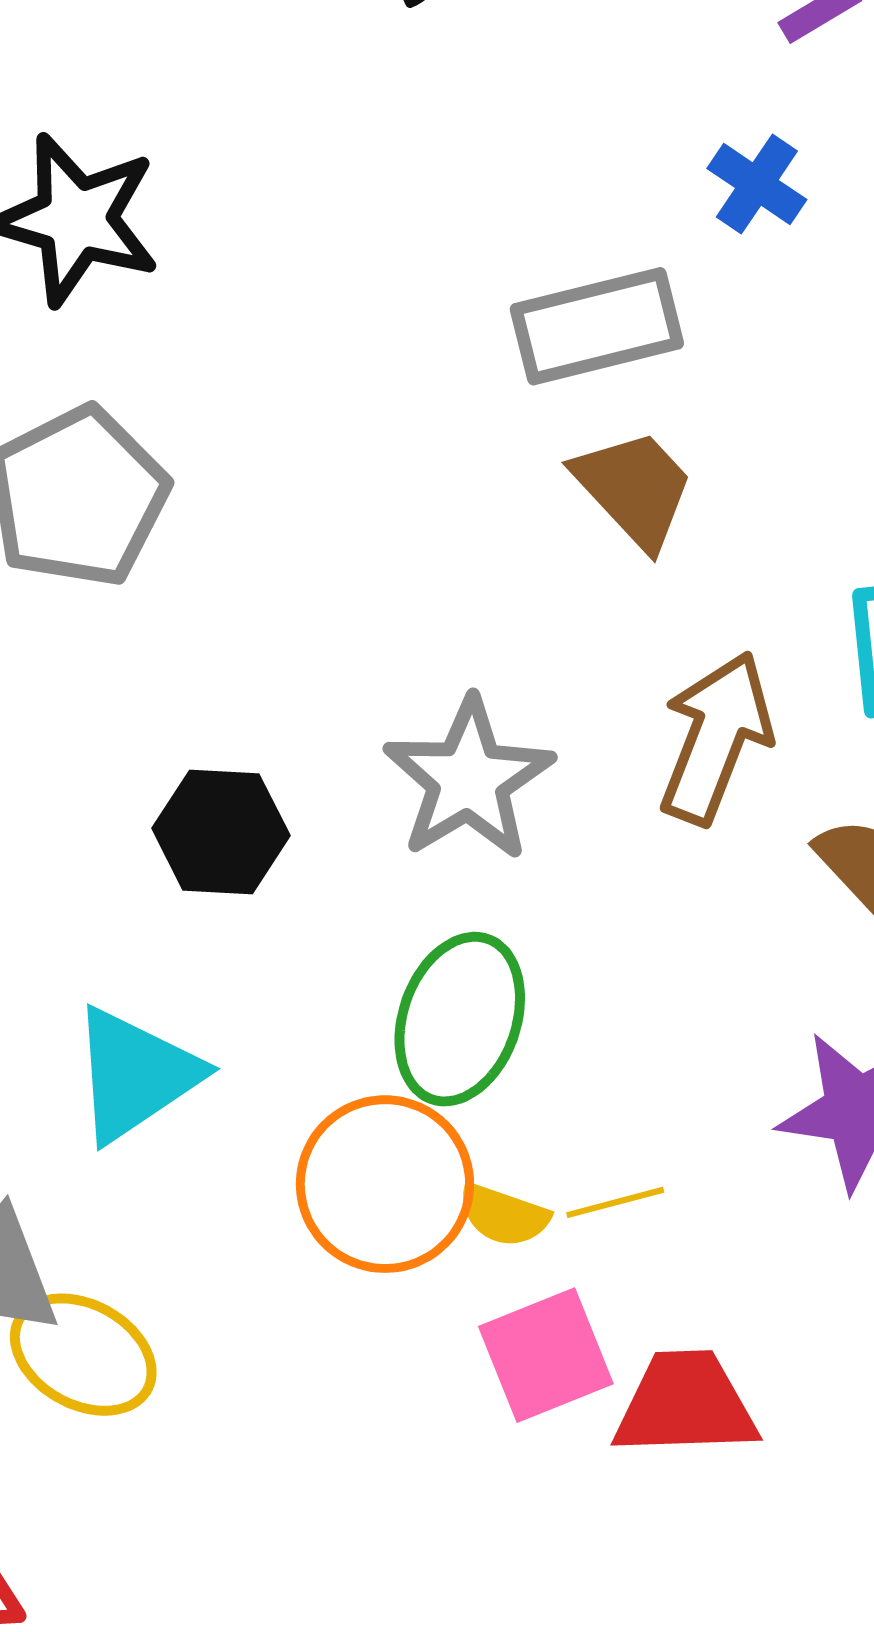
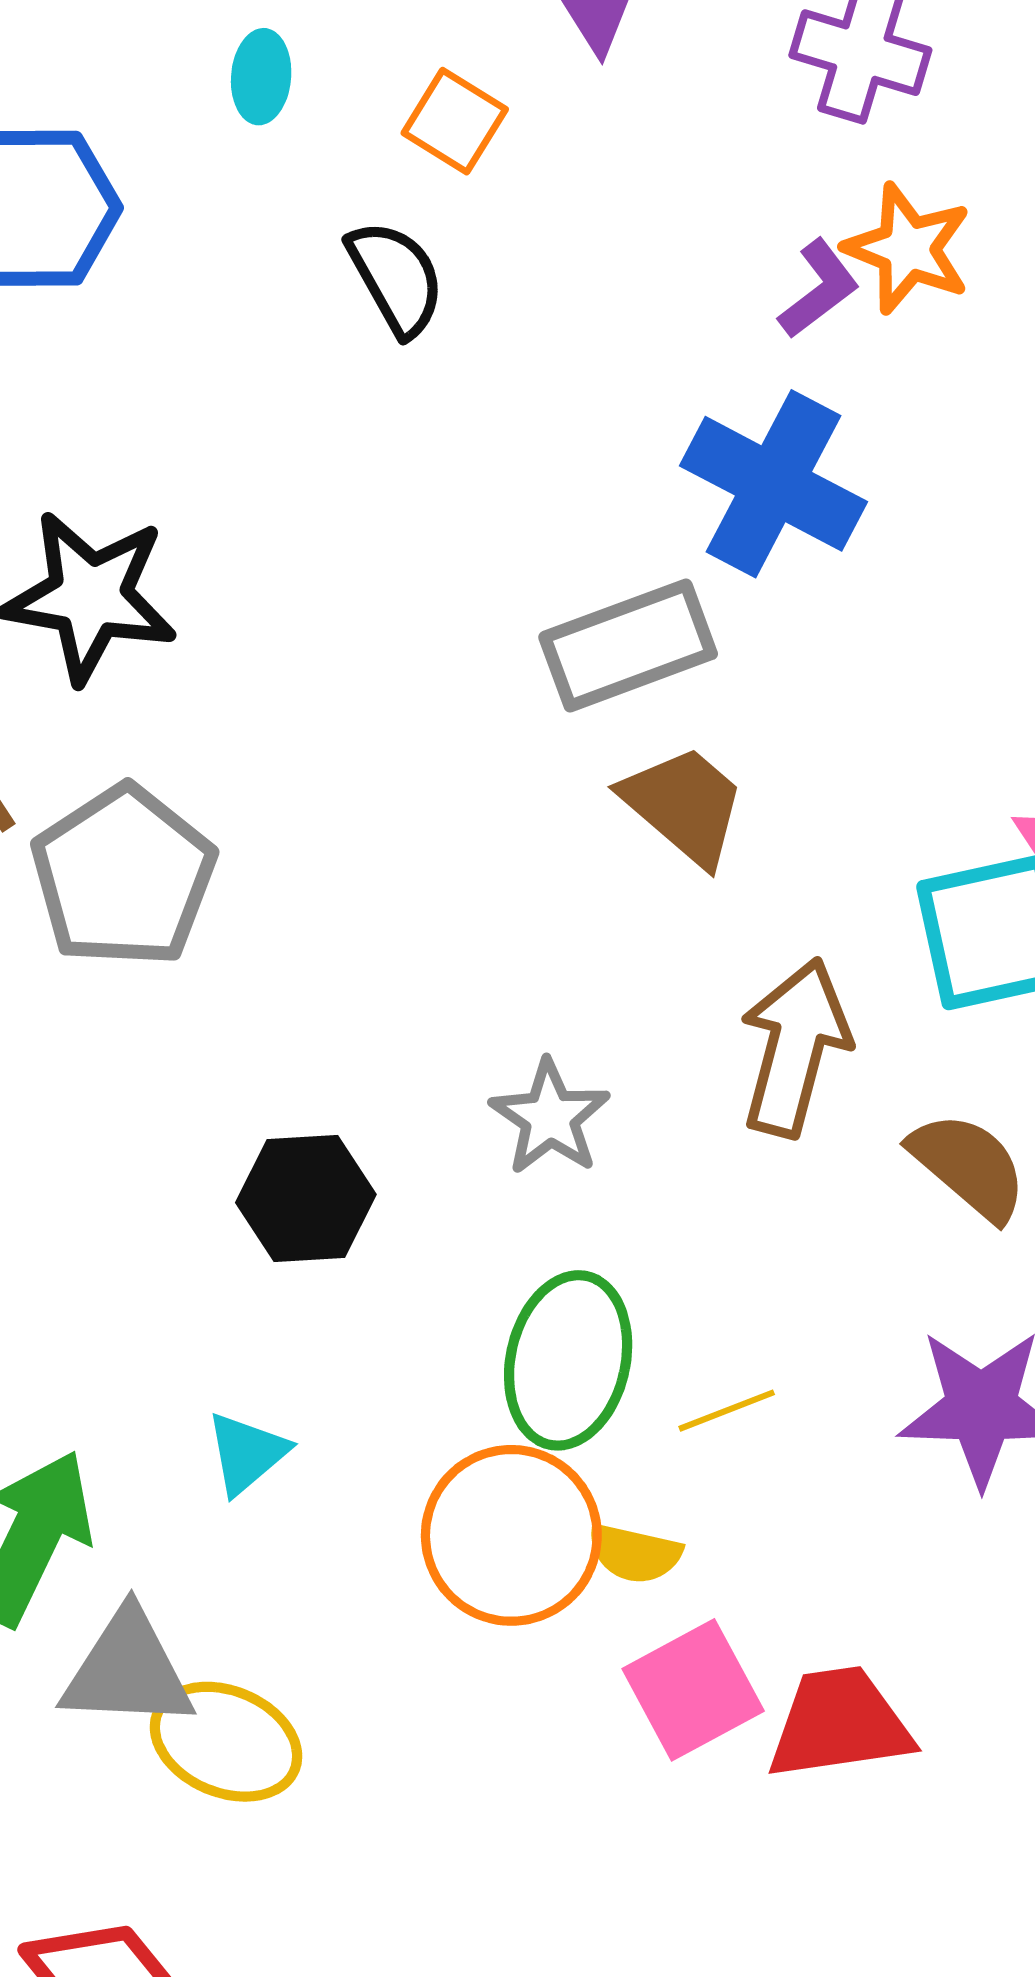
blue cross: (757, 184) -> (773, 484), size x1.8
gray star: (469, 779) -> (550, 1117), size x0.7
cyan triangle: (135, 1075) -> (247, 1453), size x0.6
yellow line: (615, 1202) -> (727, 1411), moved

